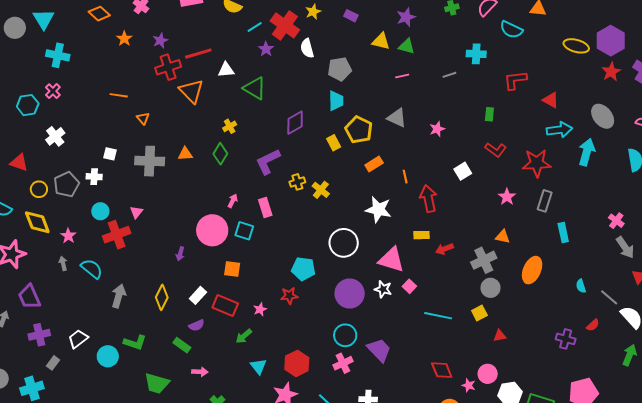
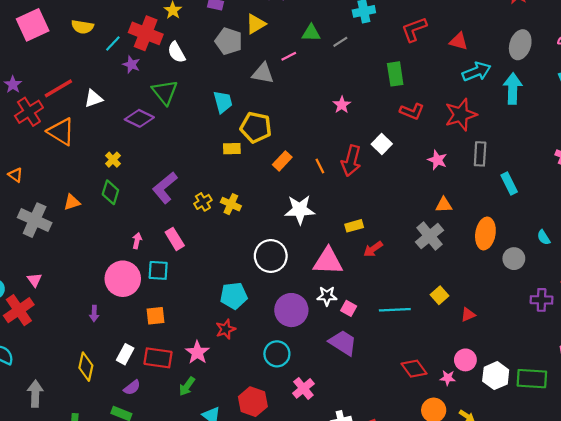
yellow triangle: (381, 41) -> (256, 24), turned -30
green triangle: (407, 46) -> (311, 33), moved
gray pentagon: (340, 69) -> (229, 41), moved, turned -30
green triangle: (255, 88) -> (165, 92), moved, turned 35
green rectangle: (489, 114) -> (395, 74), size x1.5
gray ellipse: (603, 116) -> (520, 45), turned 70
gray triangle: (397, 118) -> (263, 73), moved
purple diamond: (295, 123) -> (139, 118), moved, turned 70
yellow rectangle: (334, 143) -> (232, 149), turned -49
gray cross: (150, 161) -> (35, 220), turned 36
red arrow: (428, 199) -> (351, 161), moved, turned -140
red arrow: (444, 249) -> (373, 249), moved
pink square: (409, 286) -> (349, 308), moved
gray circle: (490, 288) -> (514, 259), moved
gray arrow: (119, 296) -> (35, 394), moved
pink star: (260, 309) -> (197, 352), size x1.5
cyan circle: (345, 335) -> (277, 354), moved
purple trapezoid: (379, 350) -> (343, 343), moved

